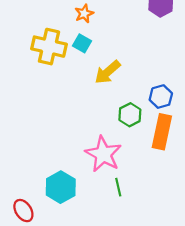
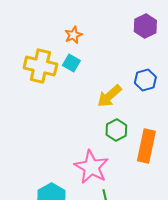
yellow arrow: (108, 72) -> (109, 96), moved
blue hexagon: (161, 97) -> (145, 80), moved

